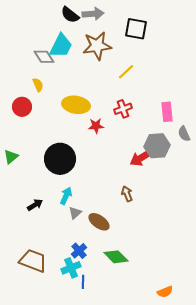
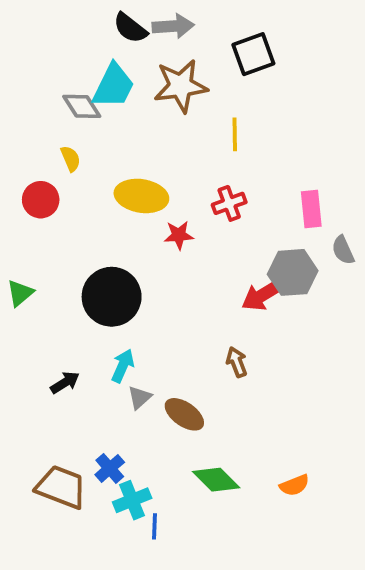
black square: (136, 29) -> (253, 54), turned -30
yellow line: (126, 72) -> (235, 134), turned -48
blue cross: (79, 251) -> (110, 468), moved
orange semicircle: (165, 292) -> (294, 485), moved

